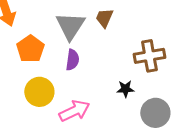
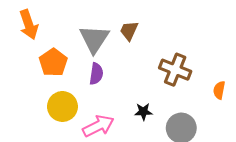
brown cross: (149, 56) -> (175, 70), turned 32
black star: (125, 89) -> (143, 112), moved

